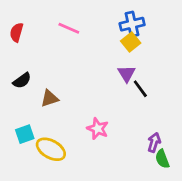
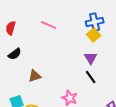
black semicircle: (22, 81) -> (15, 54), moved
black line: (140, 89) -> (91, 77), moved

